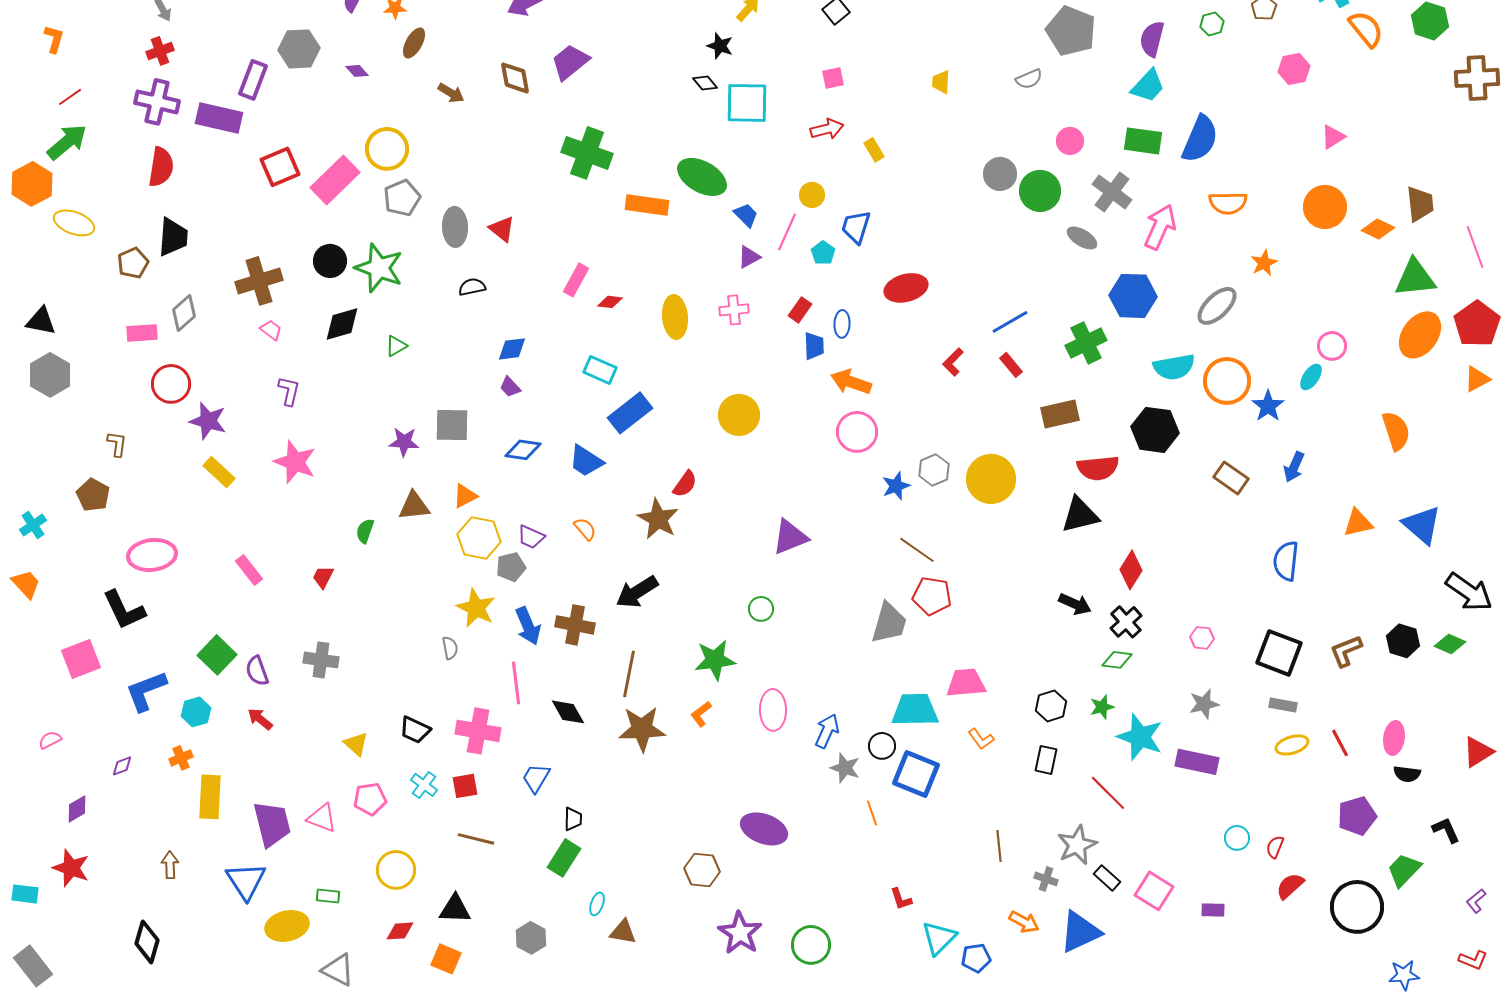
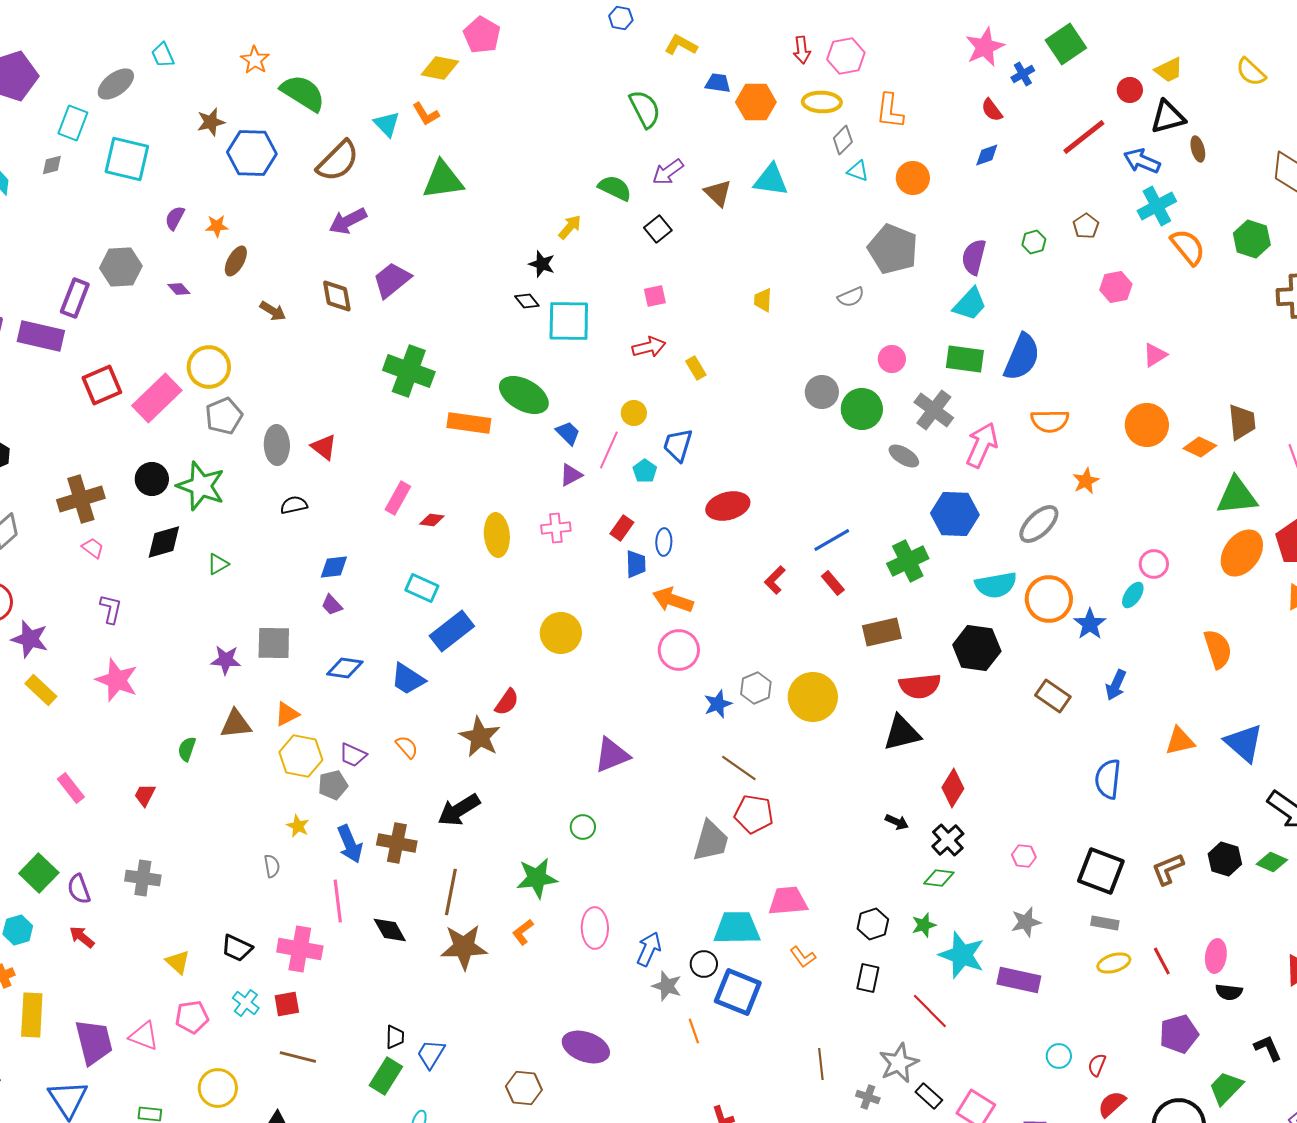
black arrow: (1075, 604) -> (897, 822), size x0.7
yellow star: (476, 608) -> (298, 826), size x0.6
blue trapezoid: (536, 778) -> (431, 1054), moved

